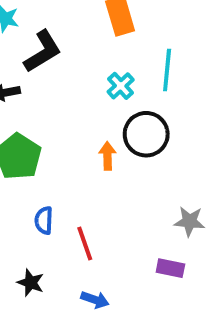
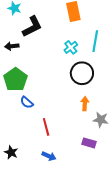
orange arrow: (107, 156) -> (85, 104), moved
blue semicircle: (44, 220) -> (27, 102), moved, turned -56
black star: (31, 283) -> (11, 152), moved

